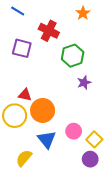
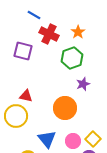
blue line: (18, 11) -> (34, 15), moved
orange star: (83, 13) -> (78, 32), moved
orange circle: (43, 110) -> (65, 108), moved
pink circle: (74, 131) -> (73, 141), moved

